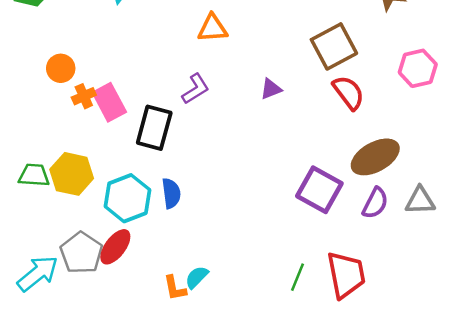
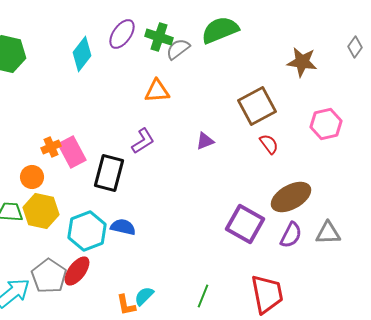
orange circle: (61, 68) -> (32, 177), moved
red semicircle: (349, 93) -> (269, 144), size x0.7
blue semicircle: (171, 193) -> (123, 227), turned -70
green line: (298, 277) -> (203, 296), moved

